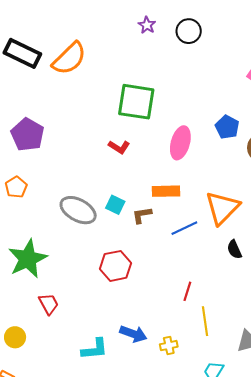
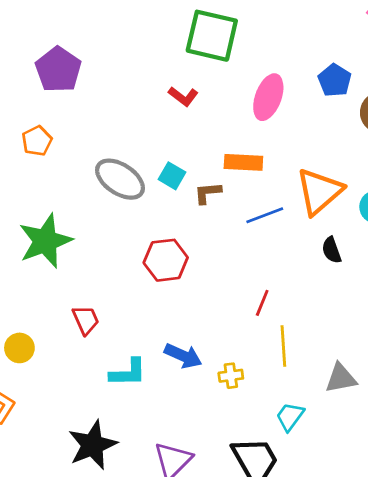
red trapezoid: (49, 304) -> (86, 320), moved

